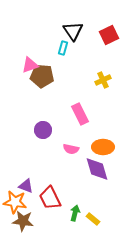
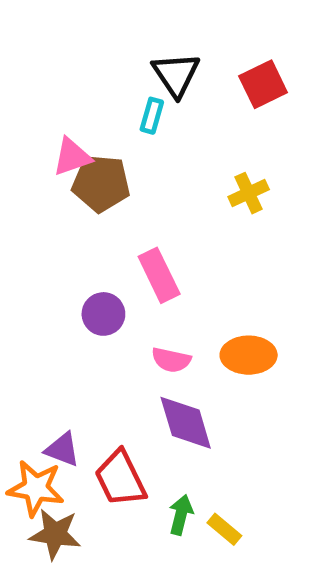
pink rectangle: (80, 114) -> (159, 275), moved
purple diamond: (97, 169) -> (186, 423), moved

